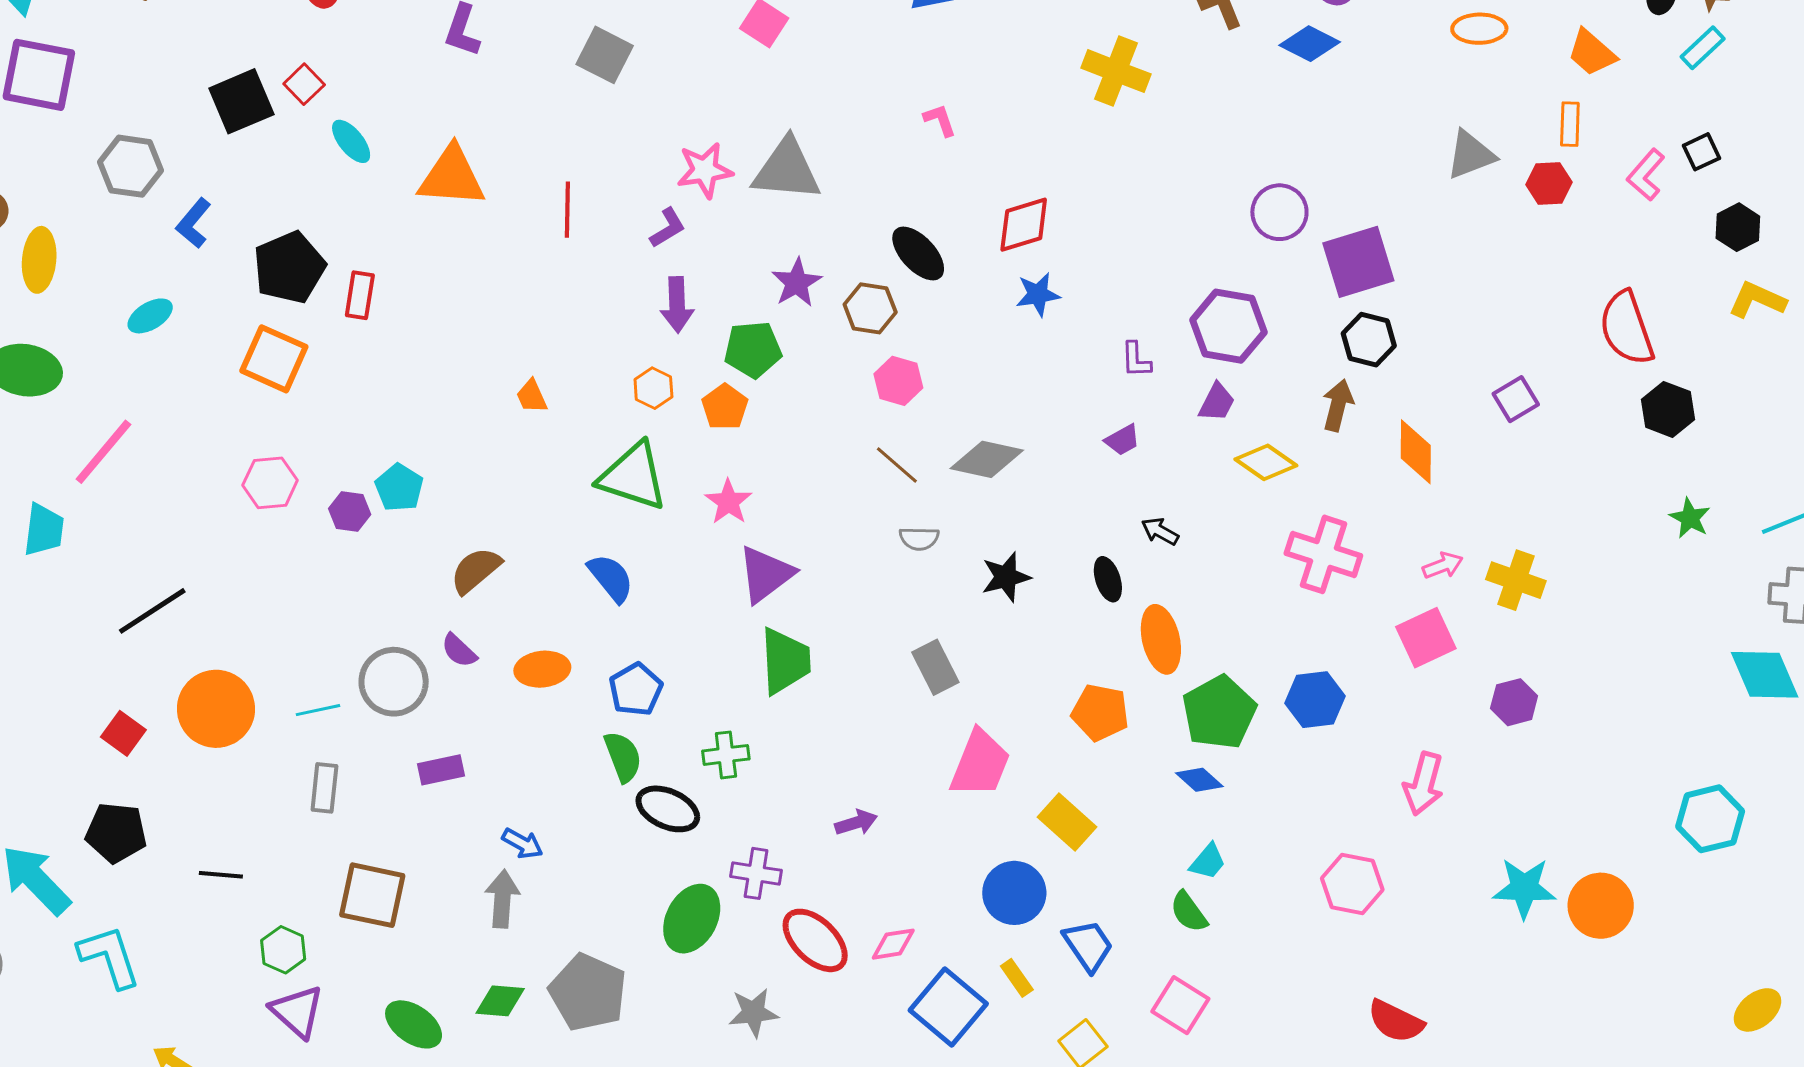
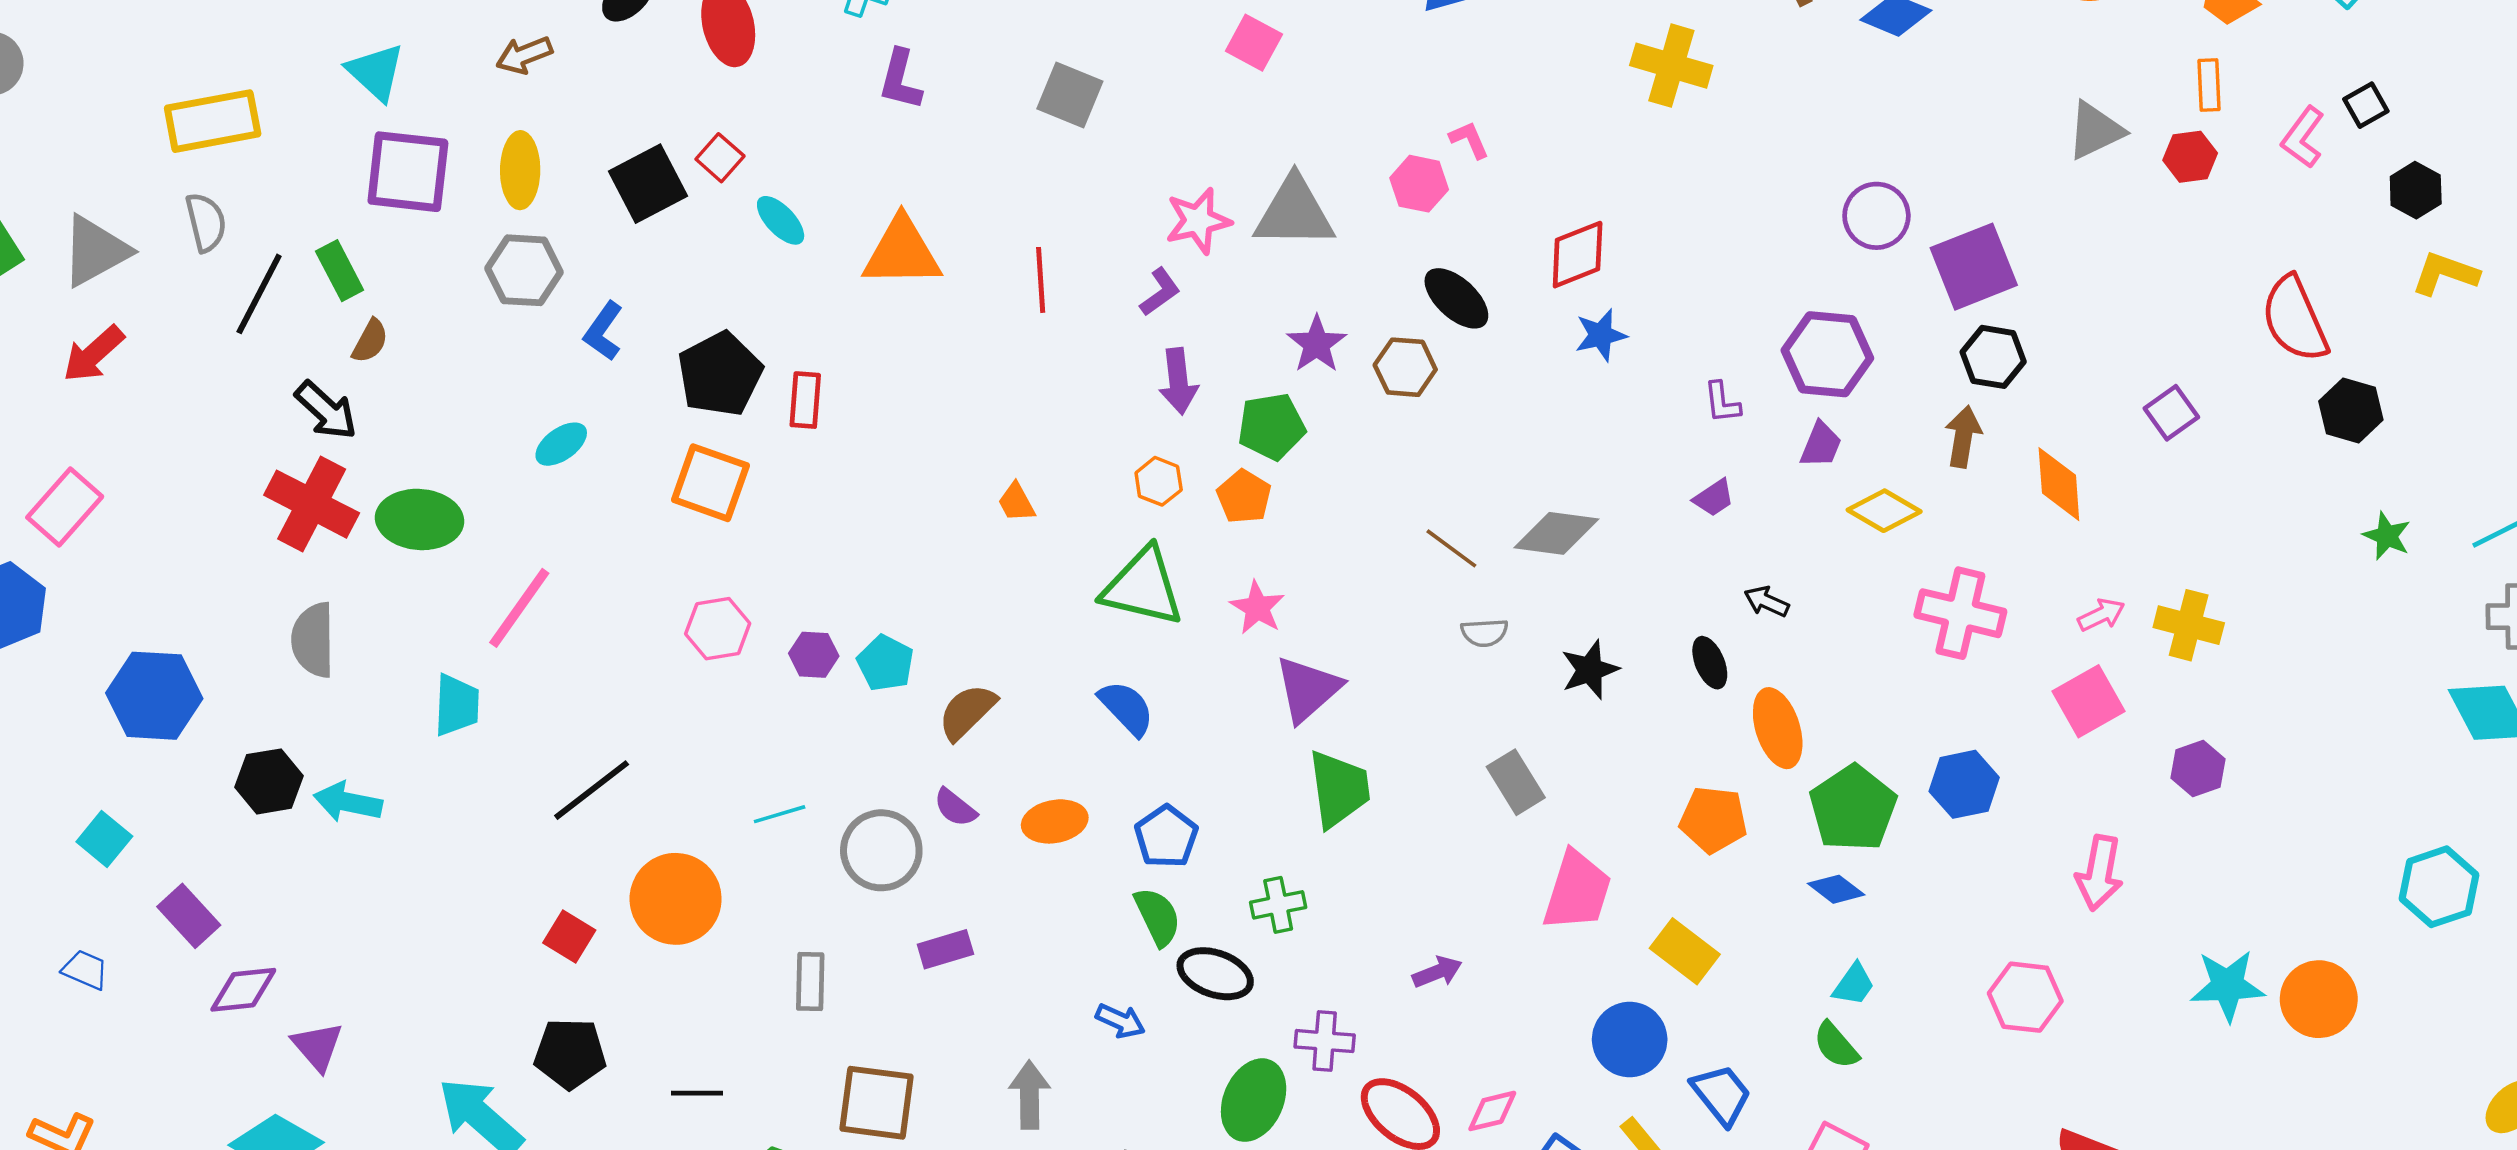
yellow ellipse: (39, 260) -> (520, 170), moved
pink hexagon: (898, 381) -> (1419, 184), moved
cyan pentagon: (399, 488) -> (885, 663), moved
cyan line: (318, 710) -> (780, 814), moved
blue arrow: (522, 844) -> (1120, 1021), moved

